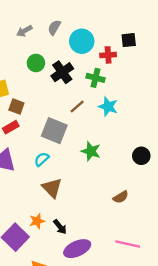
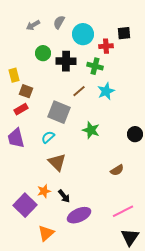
black cross: (62, 72) -> (66, 61), turned 36
cyan star: (108, 107) -> (106, 91), turned 30
pink line: (128, 244) -> (123, 211), turned -40

